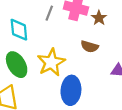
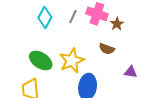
cyan diamond: (19, 30) -> (45, 17), moved, turned 30
green ellipse: (17, 65) -> (41, 60), turned -30

